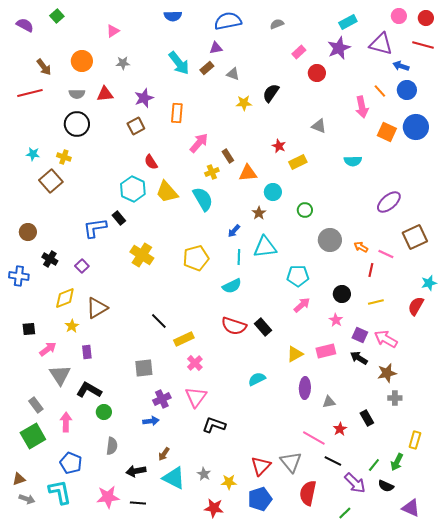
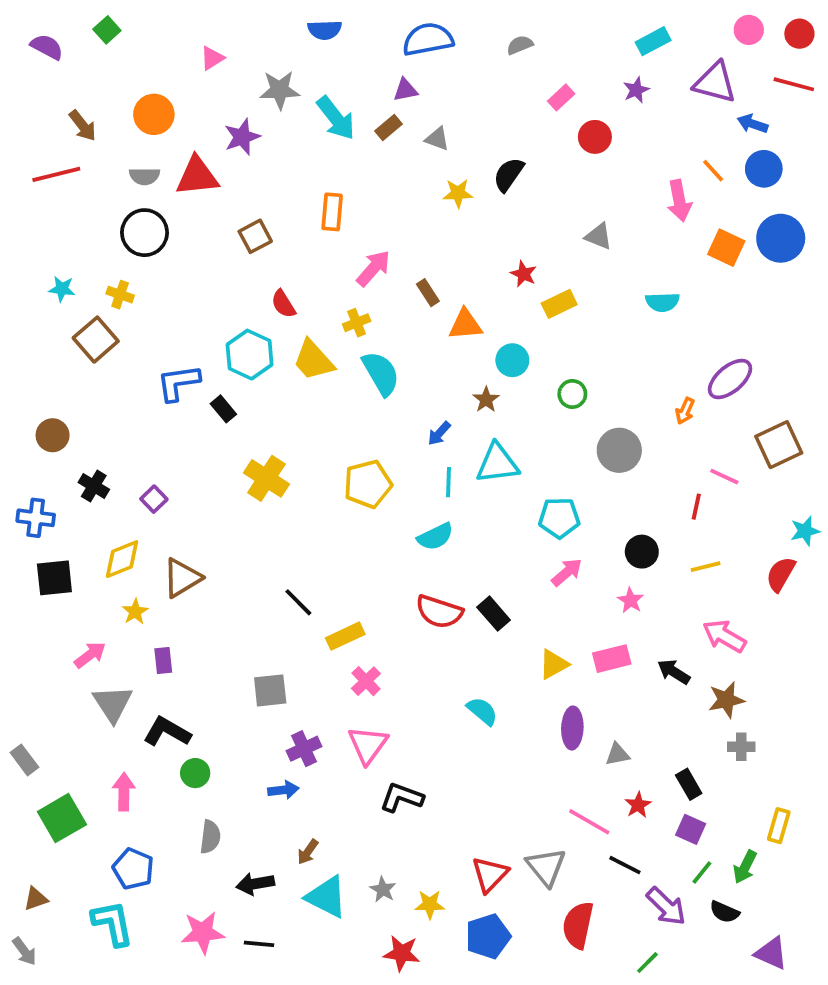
purple star: (339, 48) -> (636, 90), size x0.6
gray star: (123, 63) -> (280, 90), moved, size x1.5
red triangle: (105, 94) -> (197, 176), size x1.4
purple star: (144, 98) -> (242, 137), moved
yellow cross: (212, 172) -> (357, 323), moved
blue L-shape: (95, 228) -> (178, 383), moved
orange arrow: (361, 247) -> (685, 411), moved, turned -96
black square: (29, 329) -> (54, 578), moved, size x1.5
purple square: (360, 335) -> (691, 829), moved
cyan semicircle: (257, 379) -> (482, 711), turned 66
gray rectangle: (36, 405) -> (24, 760), moved
gray arrow: (27, 499) -> (24, 951), moved, turned 35

